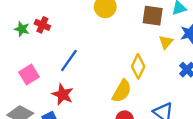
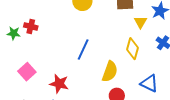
blue line: (69, 61) -> (83, 49), moved
yellow diamond: (138, 66) -> (133, 49), moved

